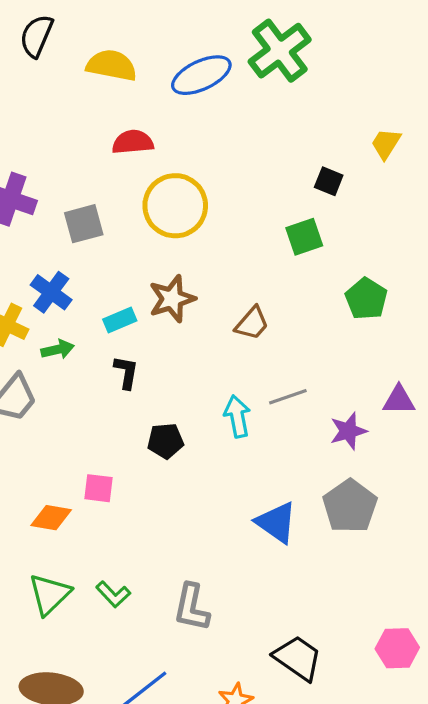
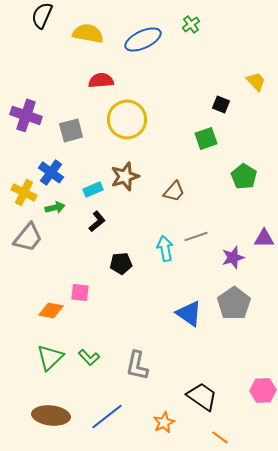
green cross: (280, 51) -> (191, 24), size x0.5
yellow trapezoid: (386, 144) -> (256, 81), turned 105
black L-shape: (126, 372) -> (97, 221), turned 40

